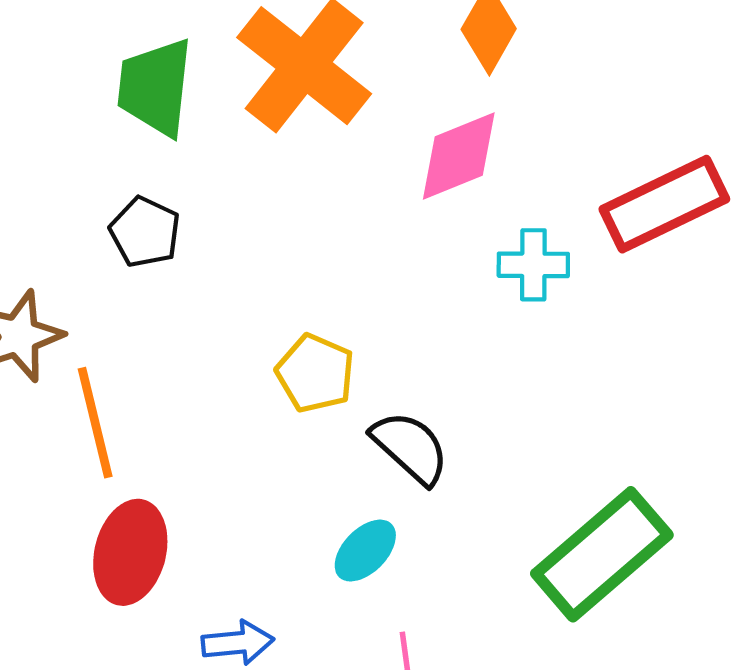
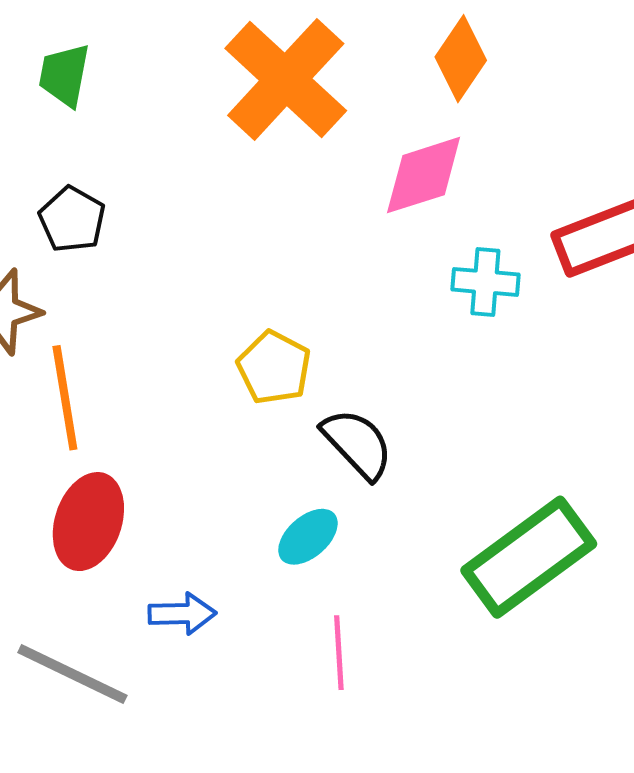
green trapezoid: (155, 87) -> (64, 75), moved, size x0.7
black pentagon: (145, 232) -> (72, 219), moved

